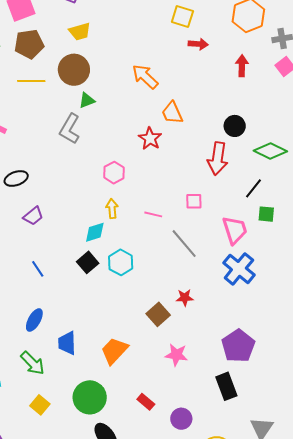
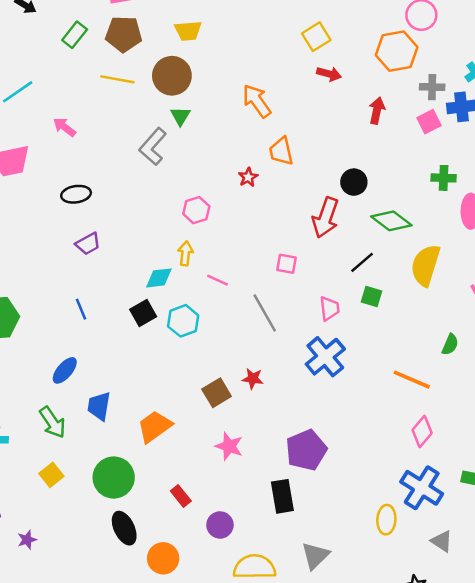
yellow square: (182, 16) -> (316, 37), turned 30
green triangle: (87, 100) -> (180, 116), turned -48
red star: (150, 139) -> (248, 177), size x0.7
pink line: (153, 214) -> (217, 280), moved
pink trapezoid: (235, 230) -> (329, 308), size x0.7

